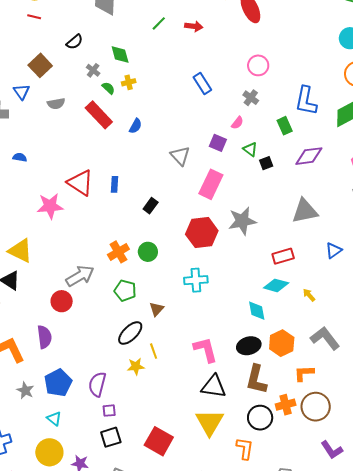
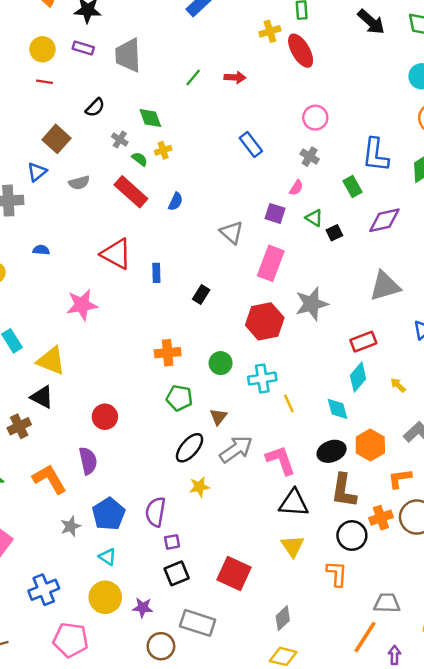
blue triangle: (22, 92) -> (37, 172), turned 30
red triangle: (80, 183) -> (116, 254), moved
orange cross: (118, 252) -> (168, 353), turned 30
green circle: (148, 252) -> (221, 363), moved
gray arrow: (80, 276) -> (236, 449), moved
cyan diamond: (276, 285) -> (358, 377), turned -60
yellow line: (154, 351) -> (289, 403), moved
gray star: (25, 390) -> (71, 526), turned 30
yellow triangle: (210, 422) -> (292, 546), size x0.7

